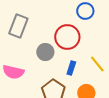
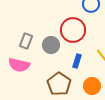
gray rectangle: (18, 26) -> (26, 41), moved, size x0.7

